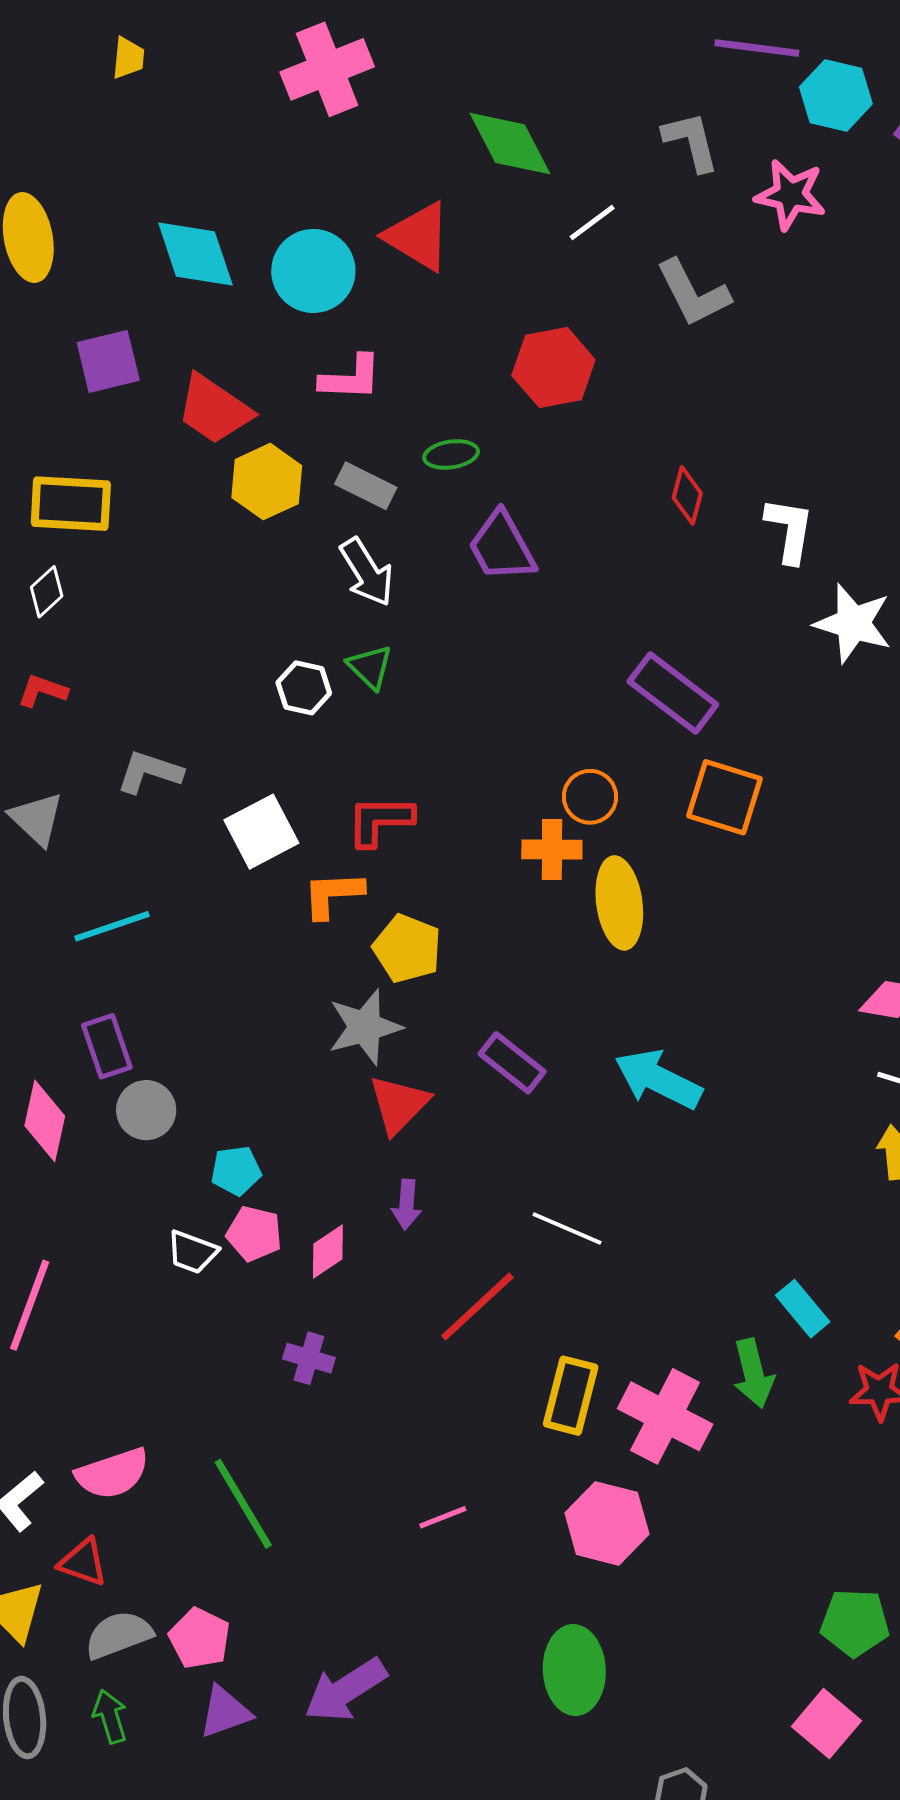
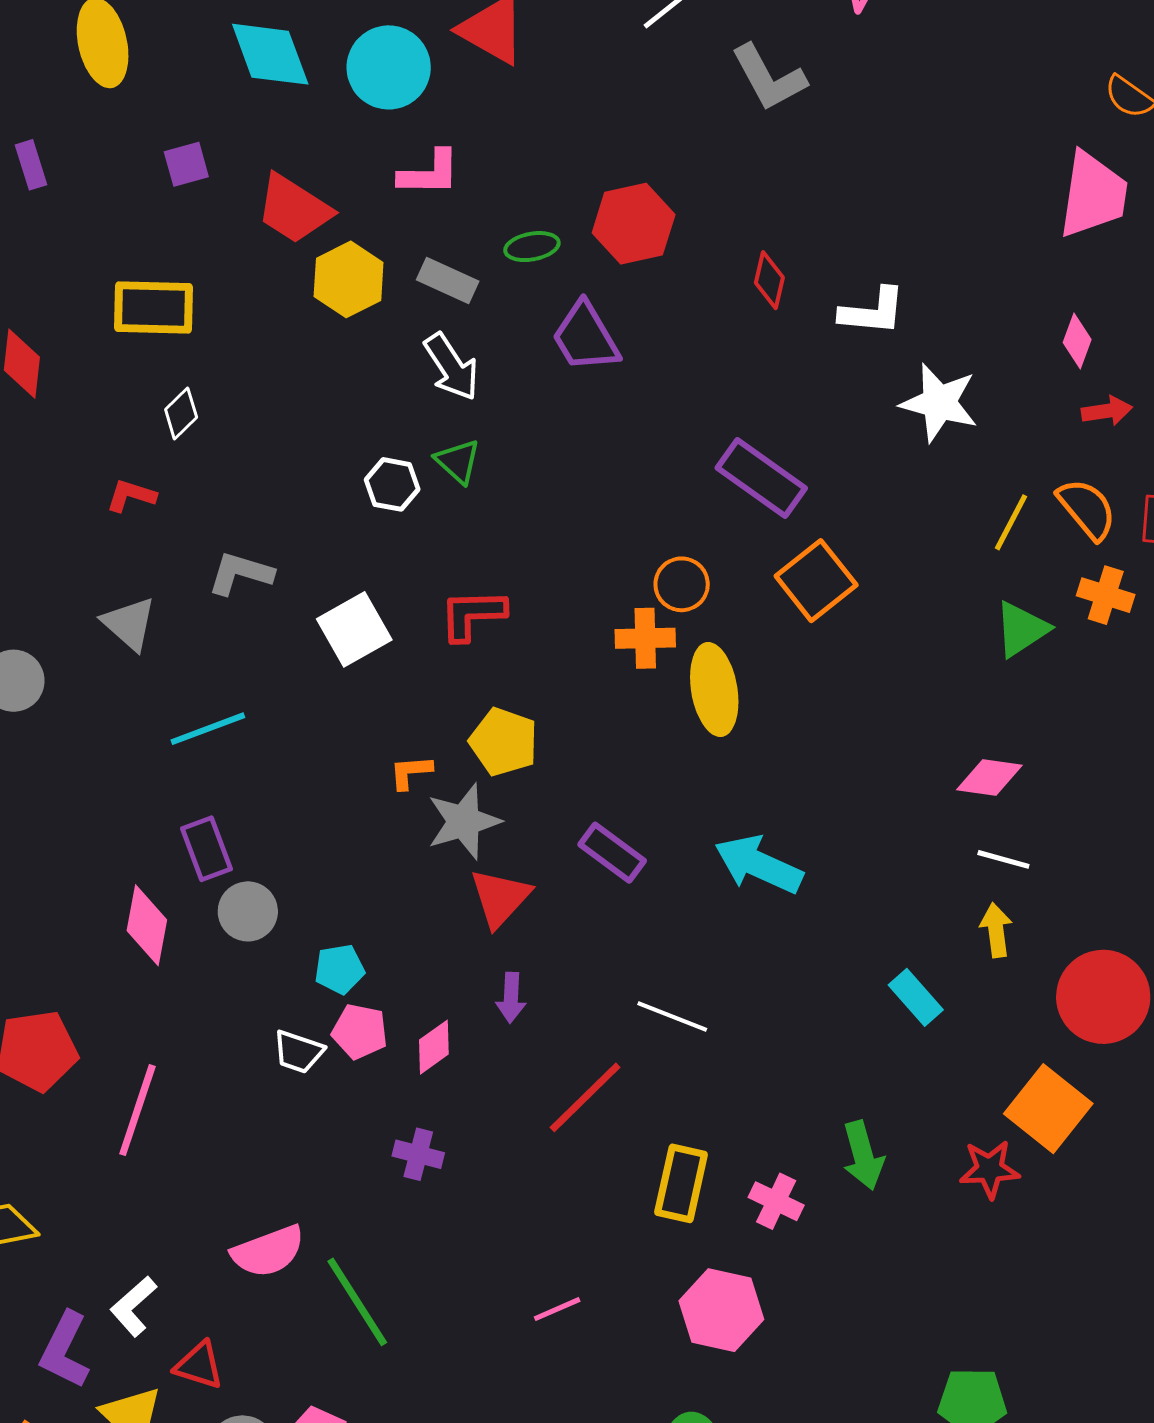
purple square: (108, 361) -> (186, 164), size x0.7
red hexagon: (553, 368) -> (634, 224), moved
white L-shape: (789, 530) -> (873, 311), turned 88
white diamond: (47, 592) -> (181, 413), moved
orange square: (725, 797) -> (816, 581), turned 36
orange L-shape: (333, 894) -> (411, 772), moved, size x0.7
cyan rectangle: (803, 1309) -> (916, 997), moved
pink cross: (665, 1416) -> (776, 1201), size x0.6
pink semicircle: (112, 1474) -> (268, 1251), moved

